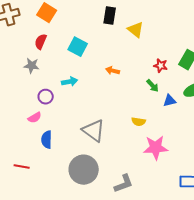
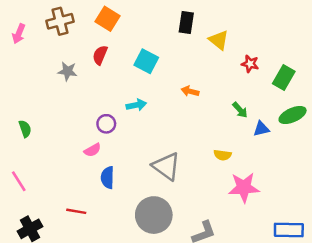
gray star: (32, 66) -> (68, 71), moved
red star: (161, 66) -> (250, 64), moved

